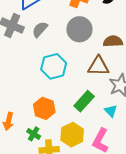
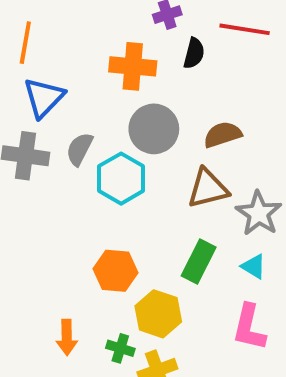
cyan hexagon: (54, 66) -> (121, 179), moved
orange hexagon: (44, 108) -> (116, 271), moved
yellow hexagon: (72, 135) -> (158, 314), moved

